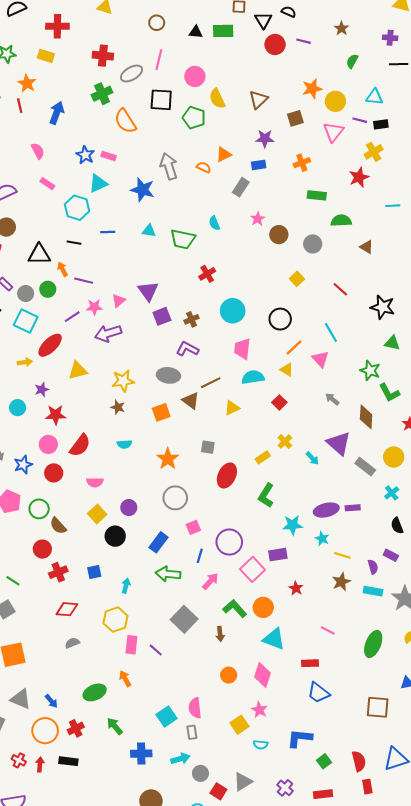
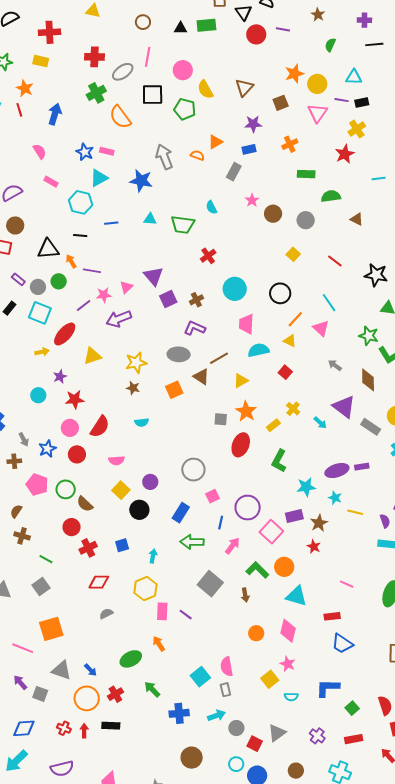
orange star: (168, 459) -> (246, 411), moved
brown star: (341, 582) -> (319, 523), moved

